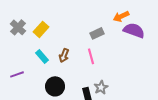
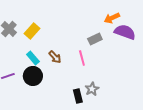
gray rectangle: (97, 33) -> (95, 39), moved
brown arrow: (64, 55) -> (55, 57), turned -64
black circle: (55, 86) -> (33, 76), moved

